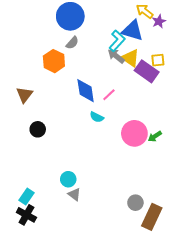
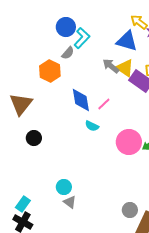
blue circle: (70, 16) -> (66, 27), size x0.7
cyan L-shape: (117, 41) -> (82, 38), moved
brown triangle: (24, 95) -> (21, 104), size x1.4

